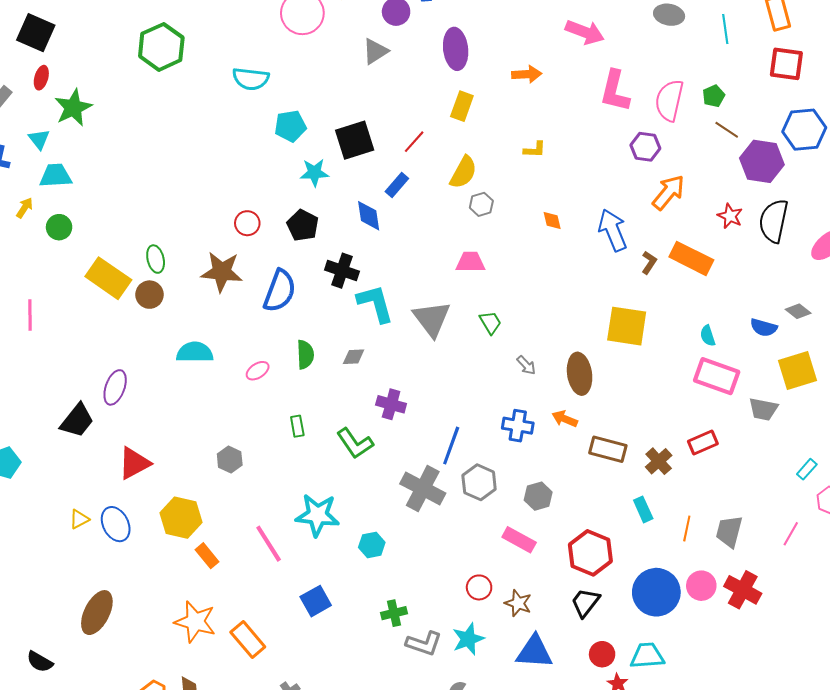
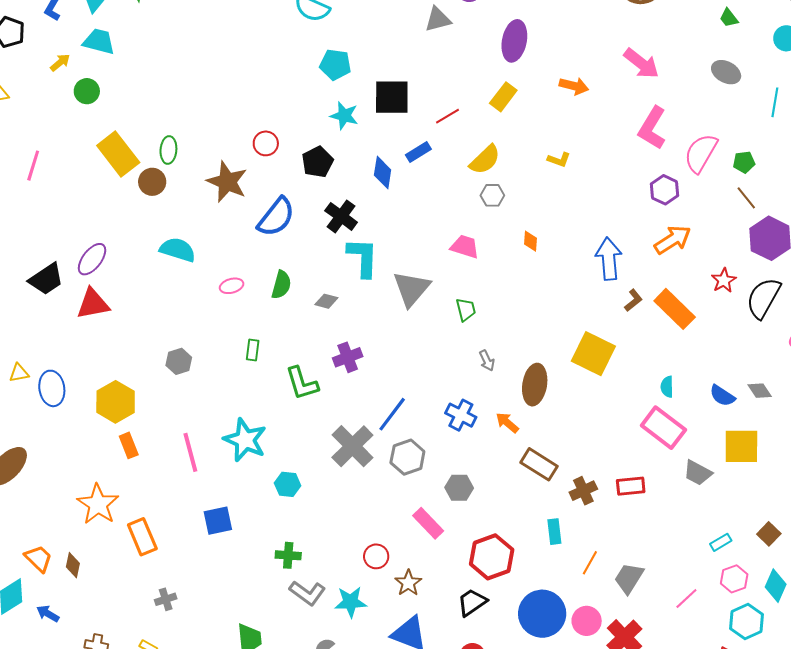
orange diamond: (552, 221) -> (531, 241), moved
purple cross: (391, 404) -> (348, 357), turned 36
red triangle: (134, 463) -> (93, 304), moved

